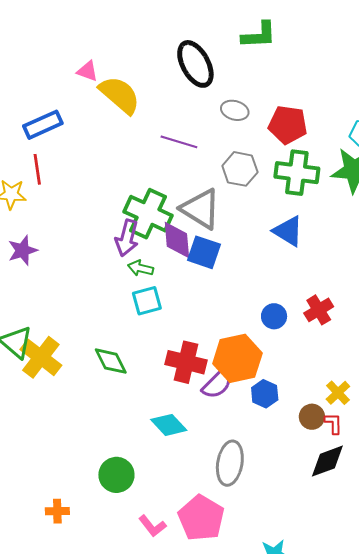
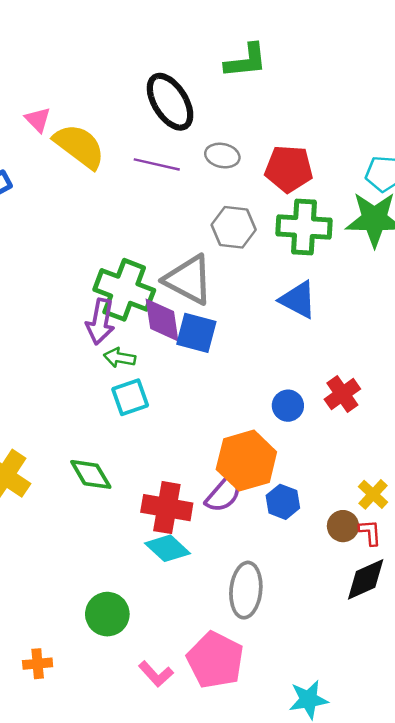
pink triangle: (87, 71) -> (38, 120), turned 30
purple line: (179, 142) -> (157, 164), moved
red cross: (186, 362) -> (167, 508), moved

